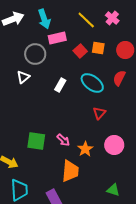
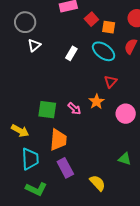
orange square: (98, 48) -> (109, 27), moved
gray circle: (35, 54) -> (25, 22), moved
orange star: (85, 149) -> (96, 102), moved
orange trapezoid: (70, 171) -> (58, 140), moved

